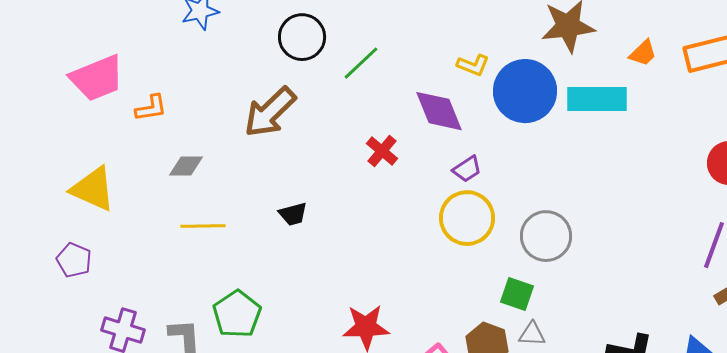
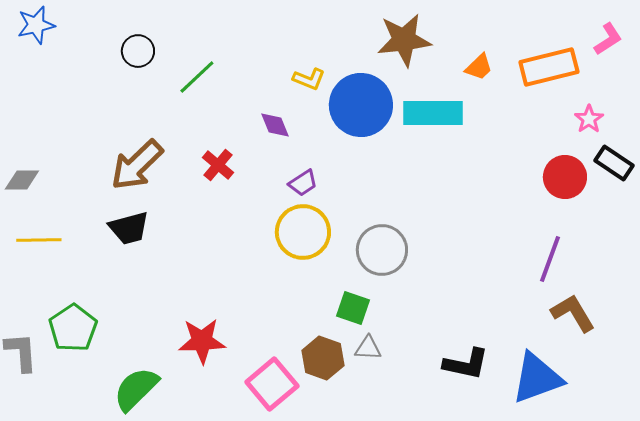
black circle: (302, 37) -> (138, 51), size x0.7
purple diamond: (439, 111) -> (275, 125), size x0.6
brown arrow: (270, 112) -> (137, 165), moved
black trapezoid: (293, 214) -> (129, 228), size x1.4

